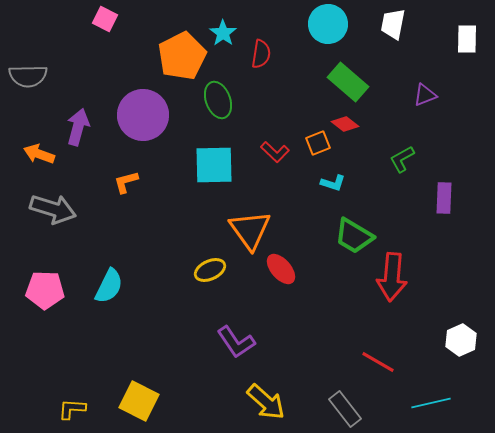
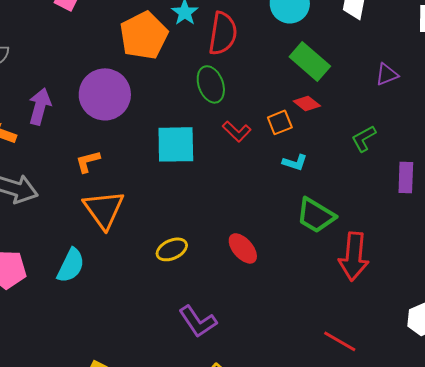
red semicircle: (261, 54) -> (223, 33), size x1.5
green ellipse: (218, 100) -> (211, 84), moved
orange triangle: (250, 230) -> (104, 209), moved

